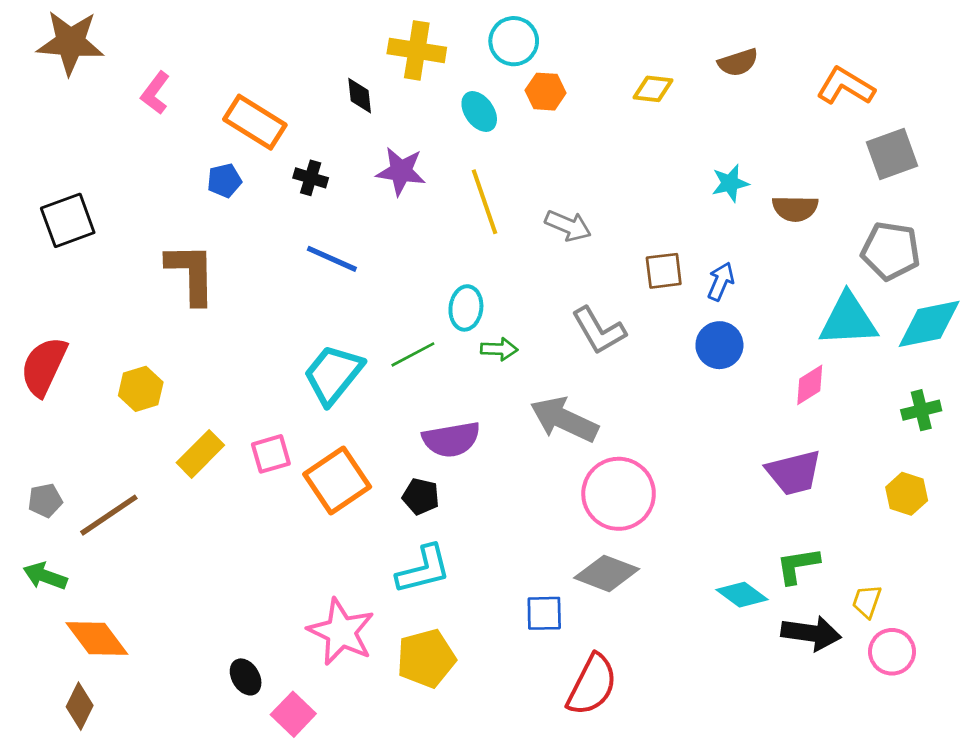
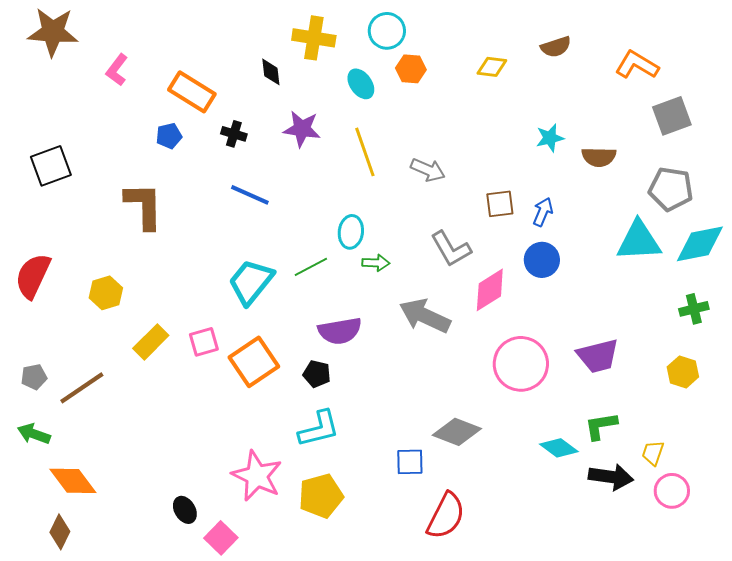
pink diamond: (810, 385) -> (490, 290), moved, size x1.4
pink circle: (619, 494) -> (521, 364), moved

